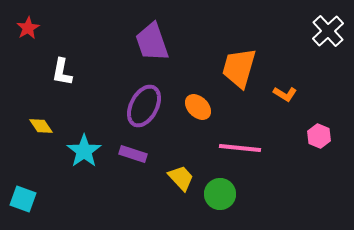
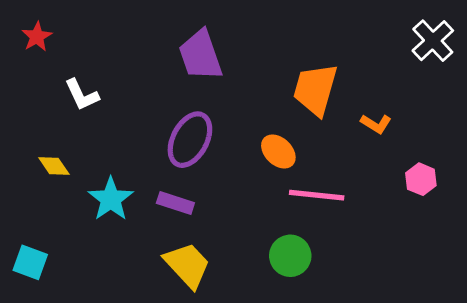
white L-shape: (62, 72) -> (82, 95), turned -36
orange ellipse: (198, 107) -> (278, 152), moved
yellow trapezoid: (181, 178) -> (187, 265), moved, size x1.4

